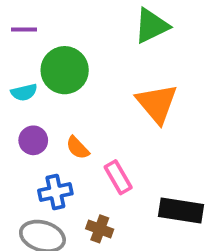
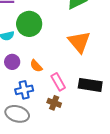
black rectangle: (181, 210) -> (90, 85), moved
brown cross: (100, 229) -> (54, 103), moved

